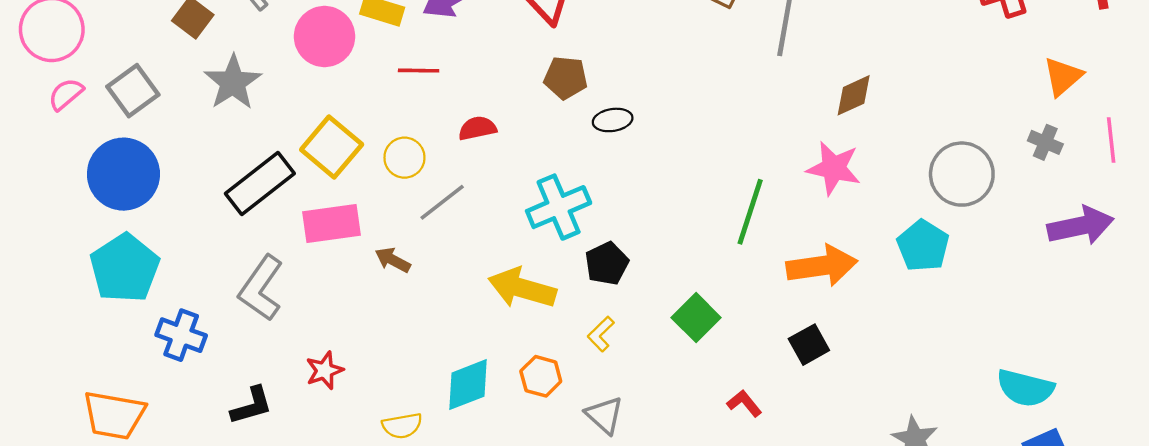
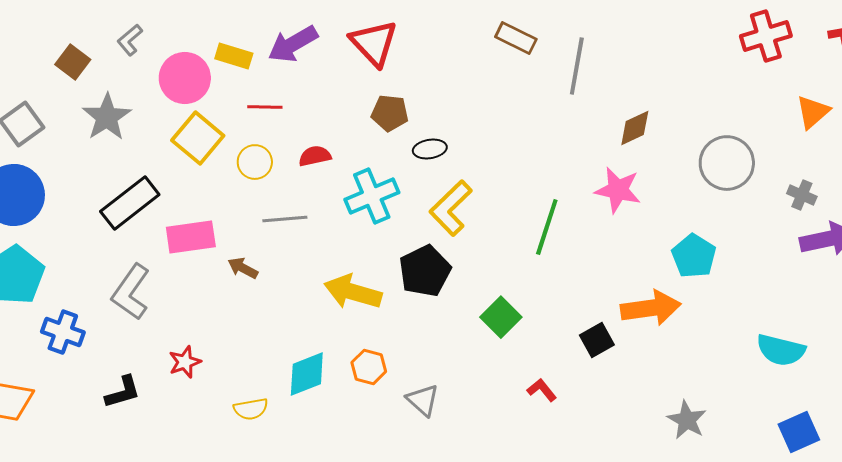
gray cross: (1045, 142) -> (802, 195), moved
yellow square: (332, 147) -> (198, 138), moved
yellow circle: (404, 158) -> (255, 162), moved
gray circle: (962, 174) -> (727, 163), moved
gray line: (442, 202) -> (285, 219), turned 33
cyan cross: (559, 207) -> (372, 196), moved
black pentagon: (607, 263) -> (425, 271), size x1.4
orange arrow: (822, 266) -> (651, 308), moved
yellow L-shape: (601, 334) -> (451, 208), moved, size x1.8
cyan semicircle: (1025, 388) -> (781, 350), moved

